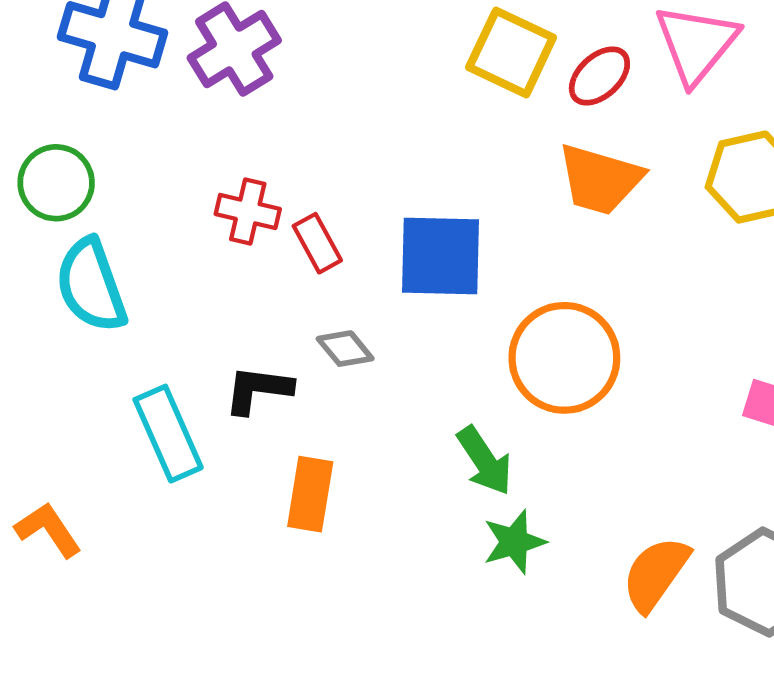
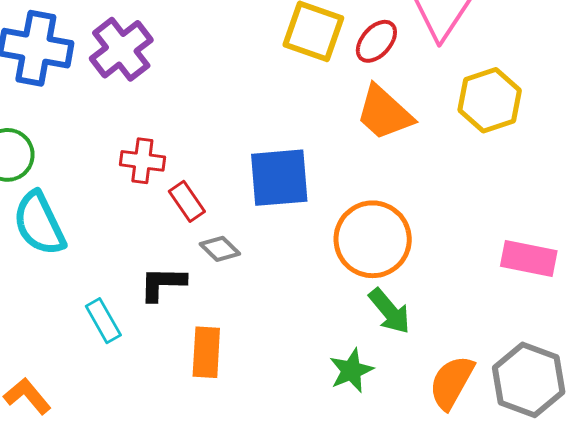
orange trapezoid: (600, 179) -> (384, 113), turned 32
red rectangle: (317, 243) -> (187, 201), moved
cyan rectangle: (168, 434) -> (103, 321), size x0.7
green arrow: (485, 461) -> (390, 311), moved

